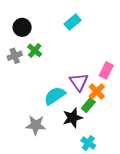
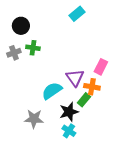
cyan rectangle: (73, 22) -> (77, 14), moved
green cross: (35, 50) -> (33, 48), turned -32
orange cross: (97, 91) -> (92, 87), turned -35
cyan cross: (88, 143) -> (69, 131), moved

